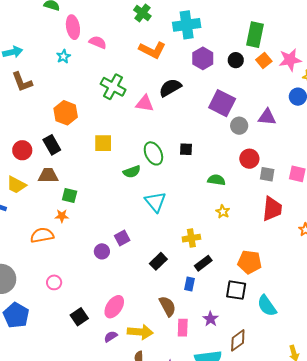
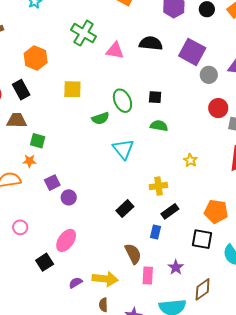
black semicircle: (170, 88) -> (151, 43), moved, turned 35
green semicircle: (216, 180) -> (159, 126), moved
purple square: (122, 238) -> (52, 183), moved
pink ellipse: (114, 307) -> (66, 240), moved

